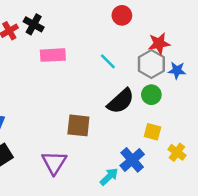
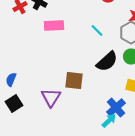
purple triangle: (54, 162) -> (51, 98), moved
cyan arrow: (109, 177) -> (109, 120), moved

